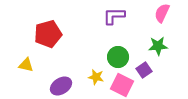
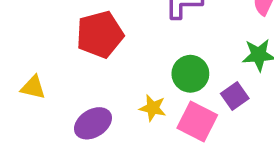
red pentagon: (48, 34) -> (100, 34), moved

